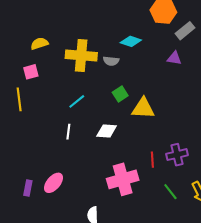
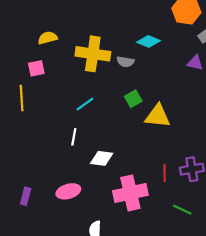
white diamond: (107, 131) -> (102, 158), moved
pink ellipse: (54, 183) -> (68, 191), moved, turned 30
green line: (170, 192) -> (182, 210), turned -30

